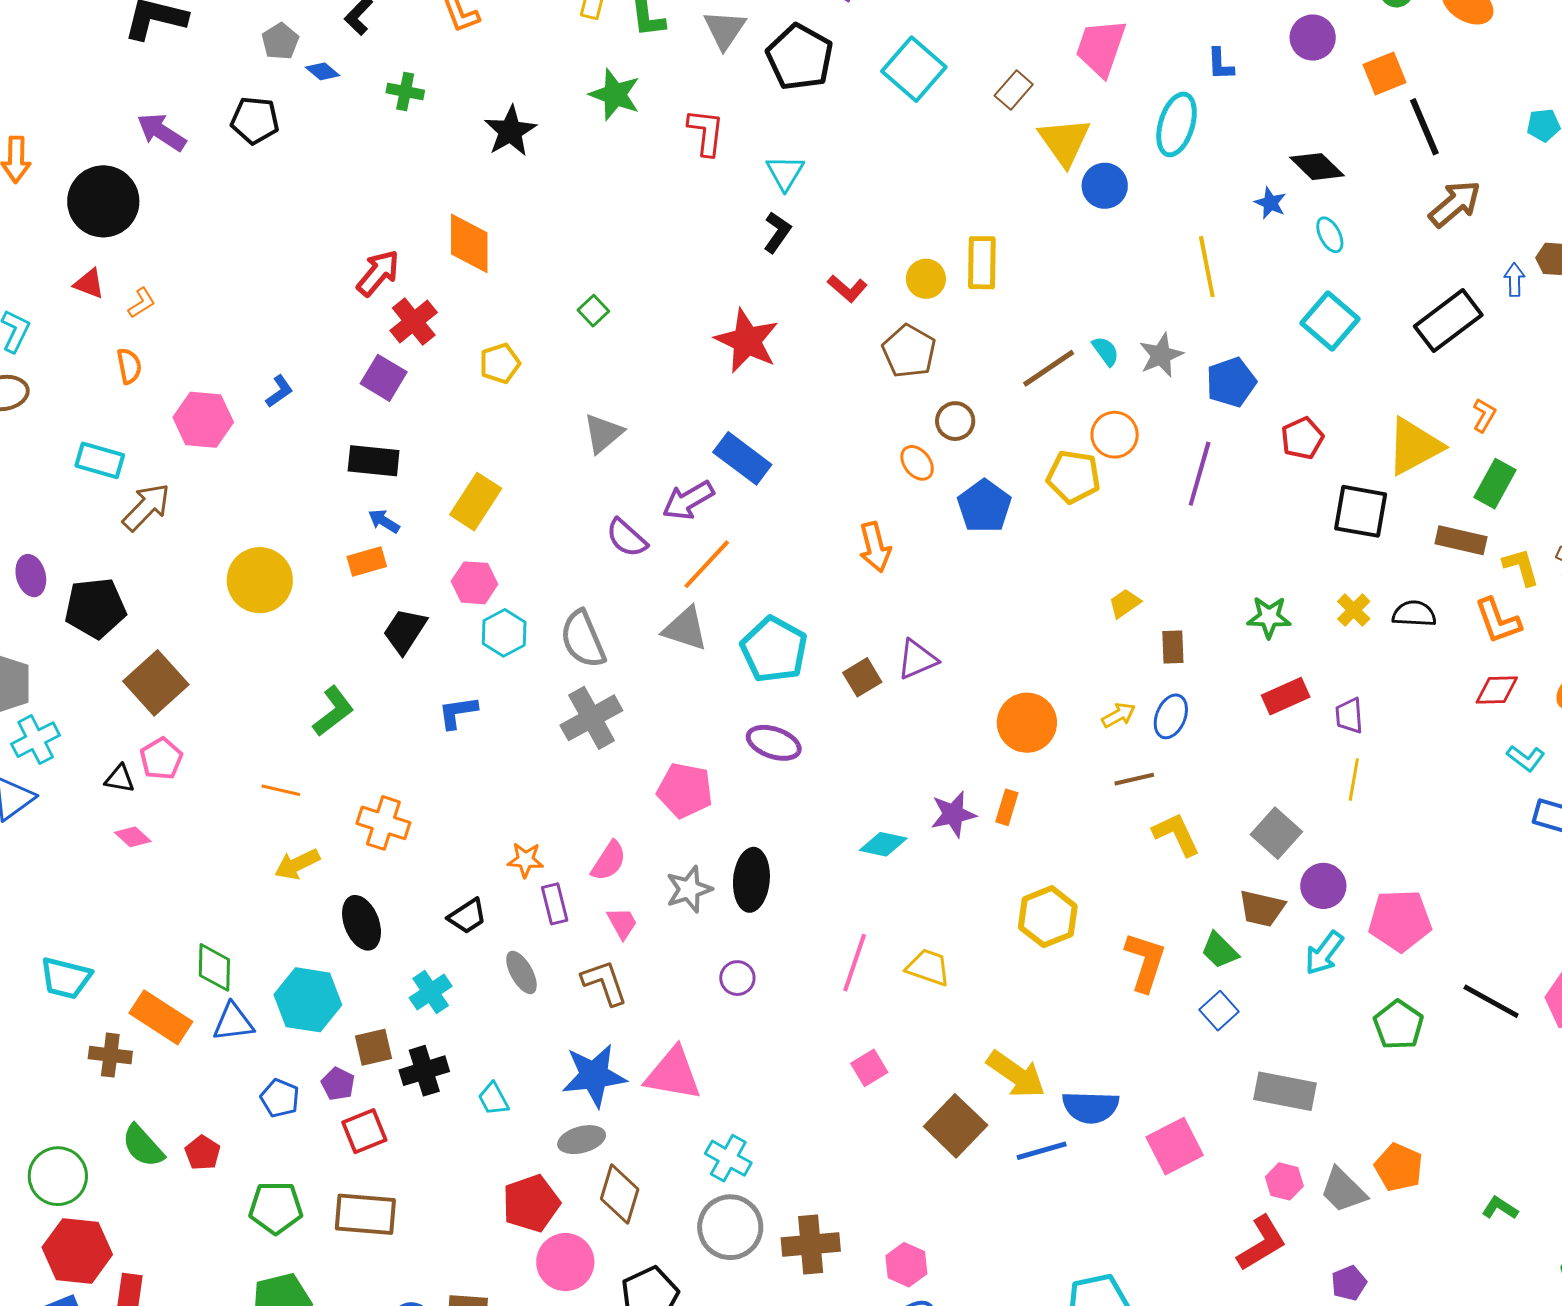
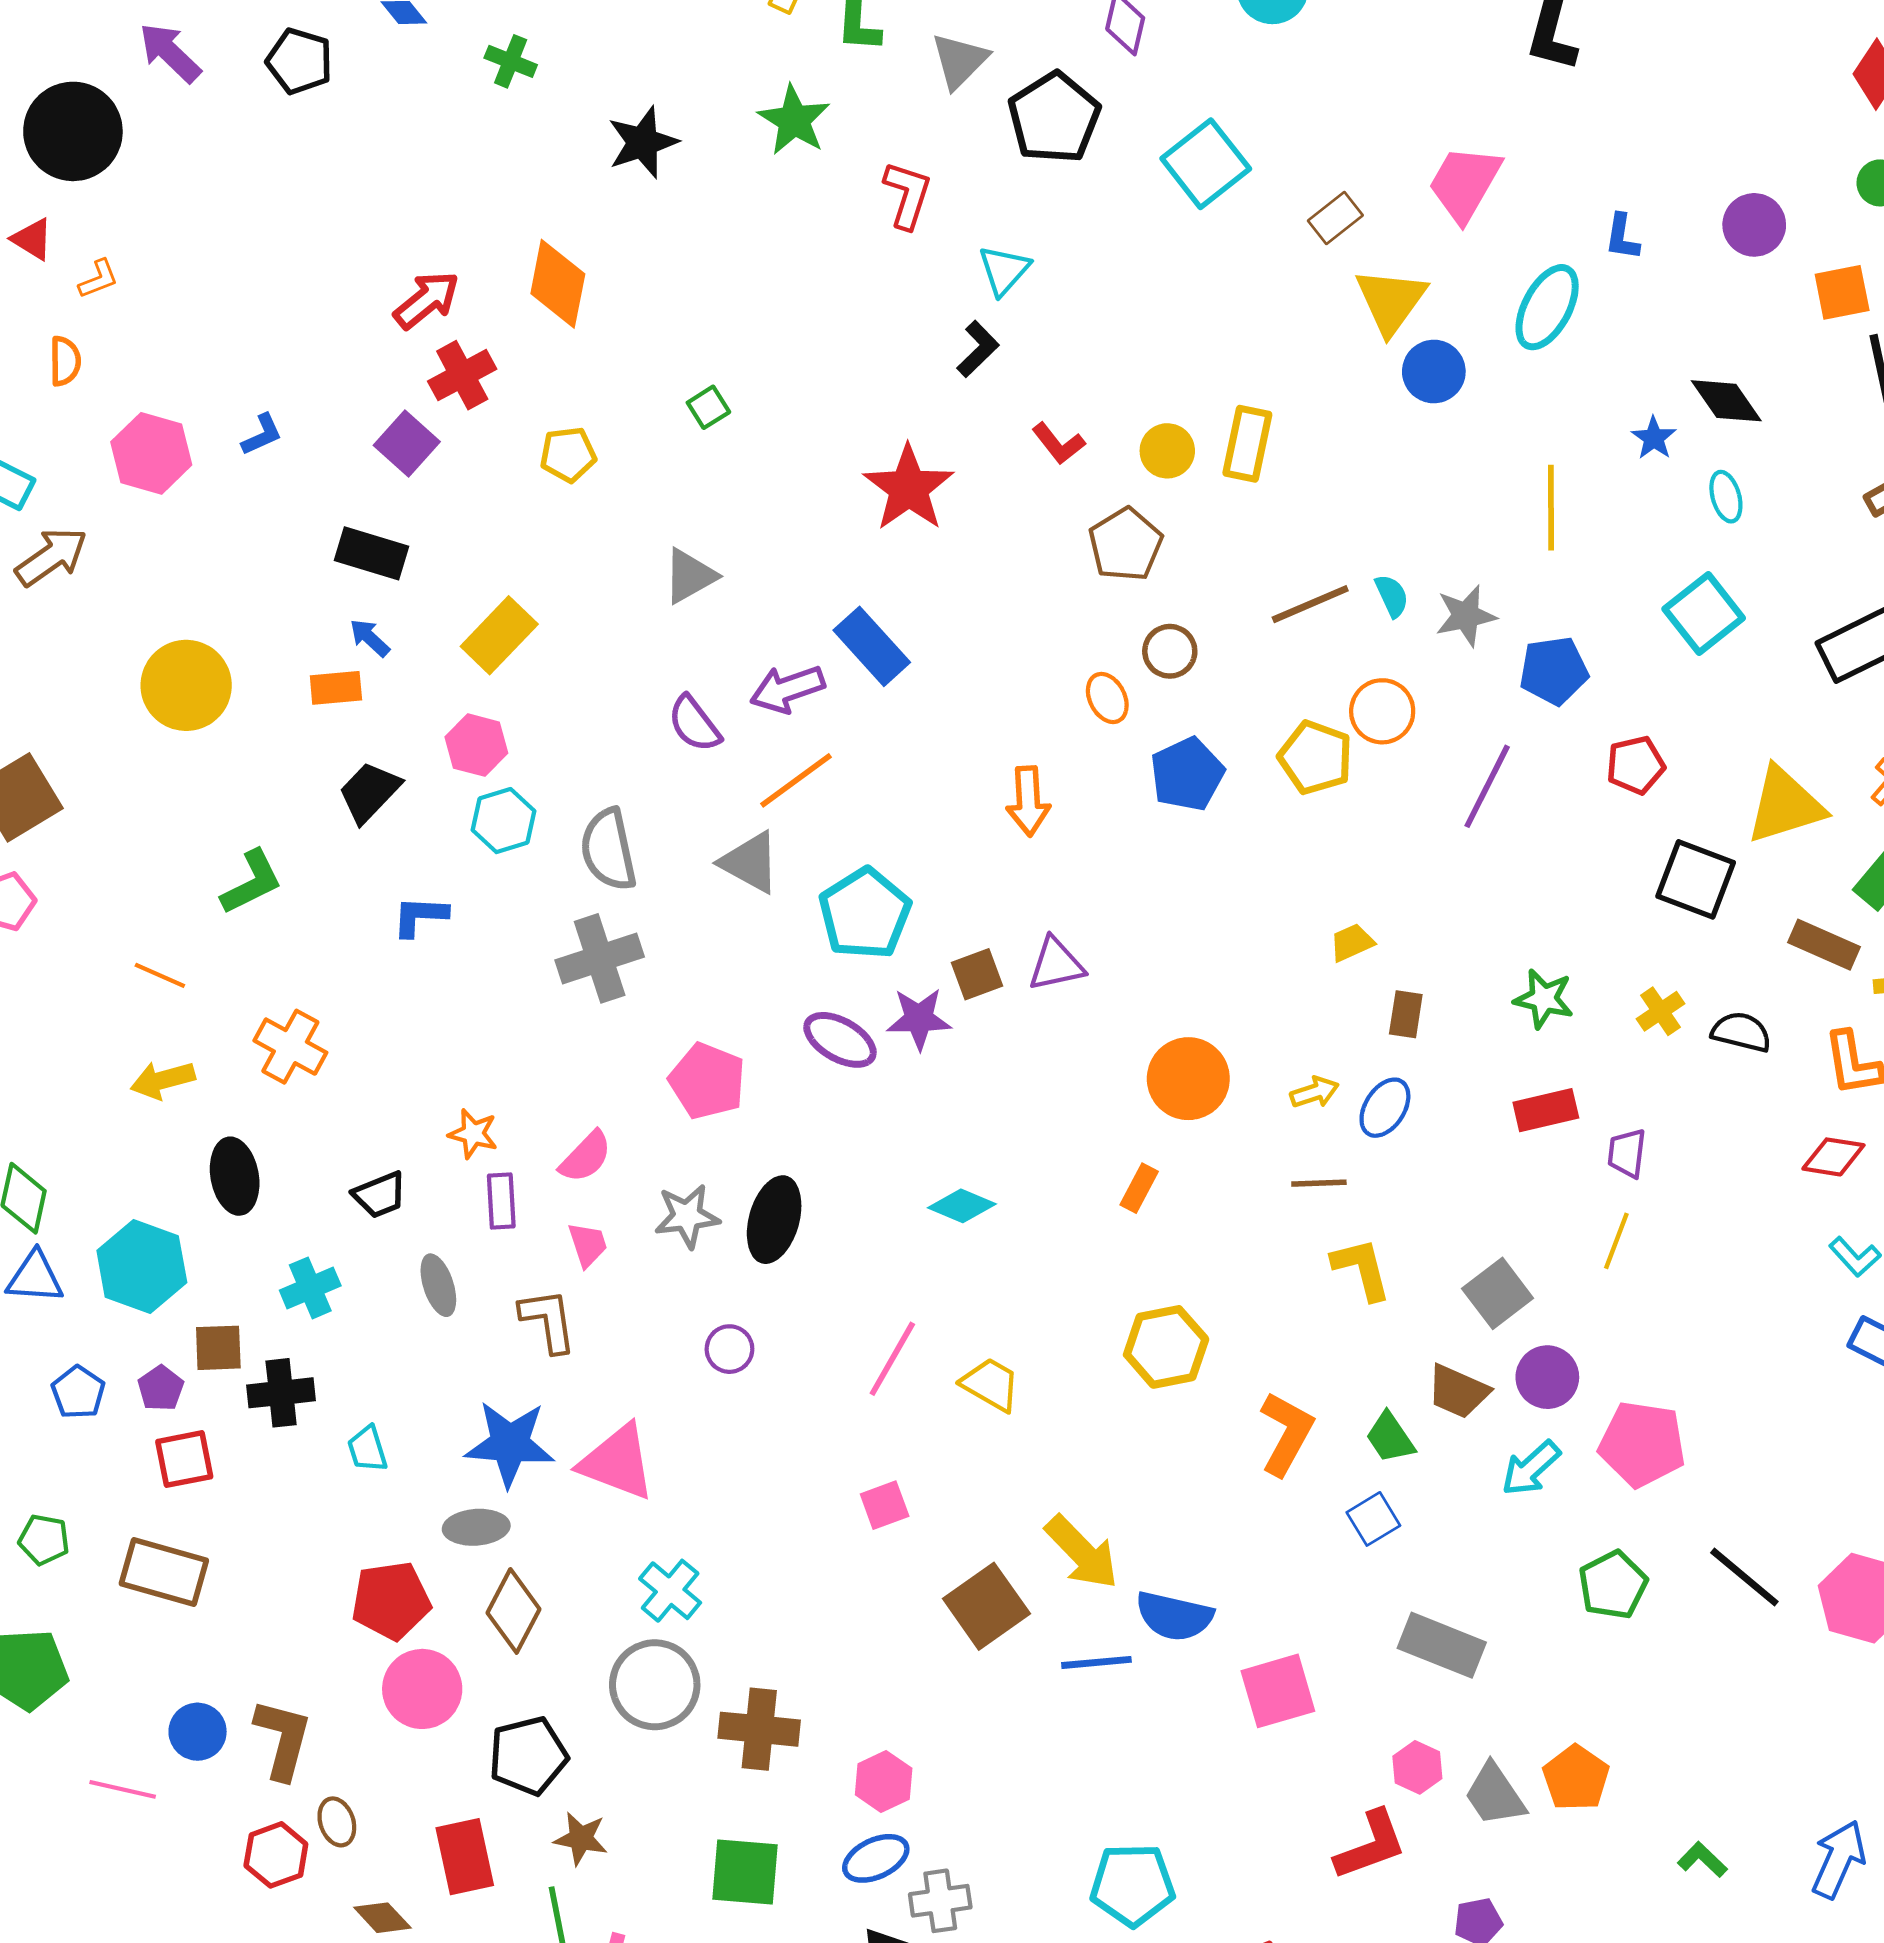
purple star: (953, 814) -> (919, 1019), moved
green pentagon: (276, 1208) -> (44, 1540), size x0.7

